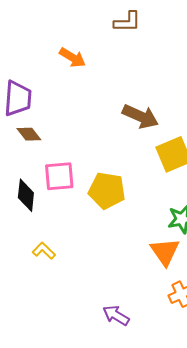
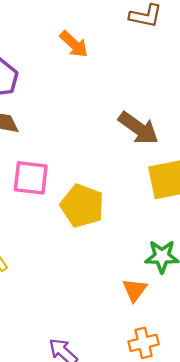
orange triangle: (165, 252) -> (135, 290), size x0.7

